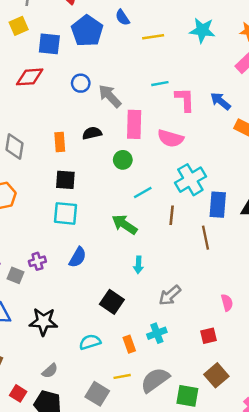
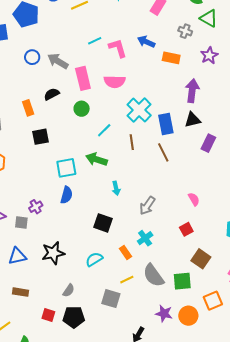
cyan square: (65, 213) -> (66, 168), moved
gray semicircle: (155, 380) -> (153, 275), turned -75

